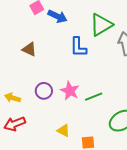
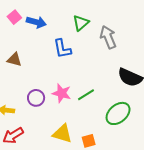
green triangle: (101, 25) -> (81, 23), size x0.7
yellow triangle: (63, 131) -> (62, 134), size x1.5

